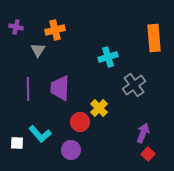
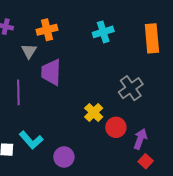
cyan cross: (108, 57) -> (103, 32), moved
purple trapezoid: (60, 88) -> (51, 72), moved
red circle: (80, 122) -> (116, 127), moved

